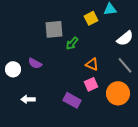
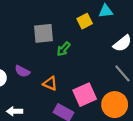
orange triangle: (92, 64) -> (50, 83), moved
pink square: (91, 84) -> (85, 95), size x1.5

